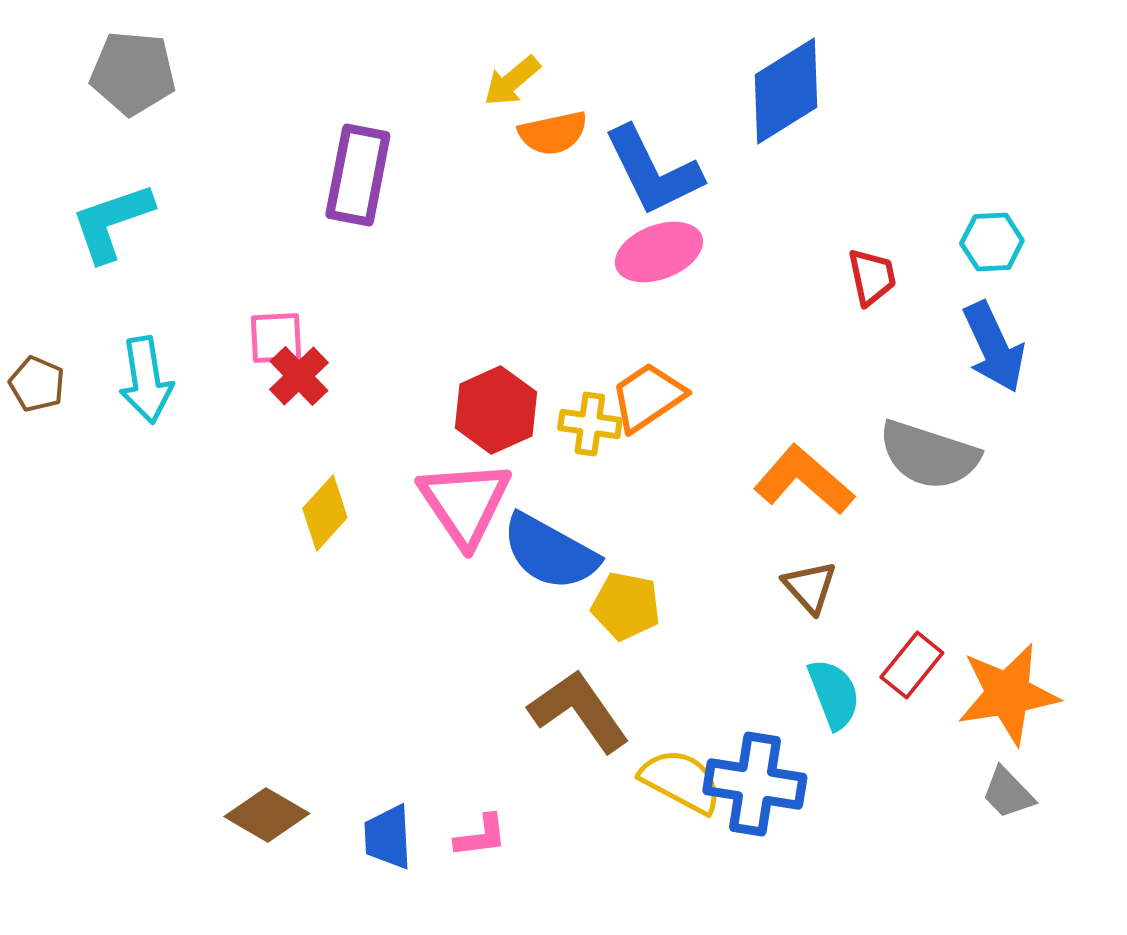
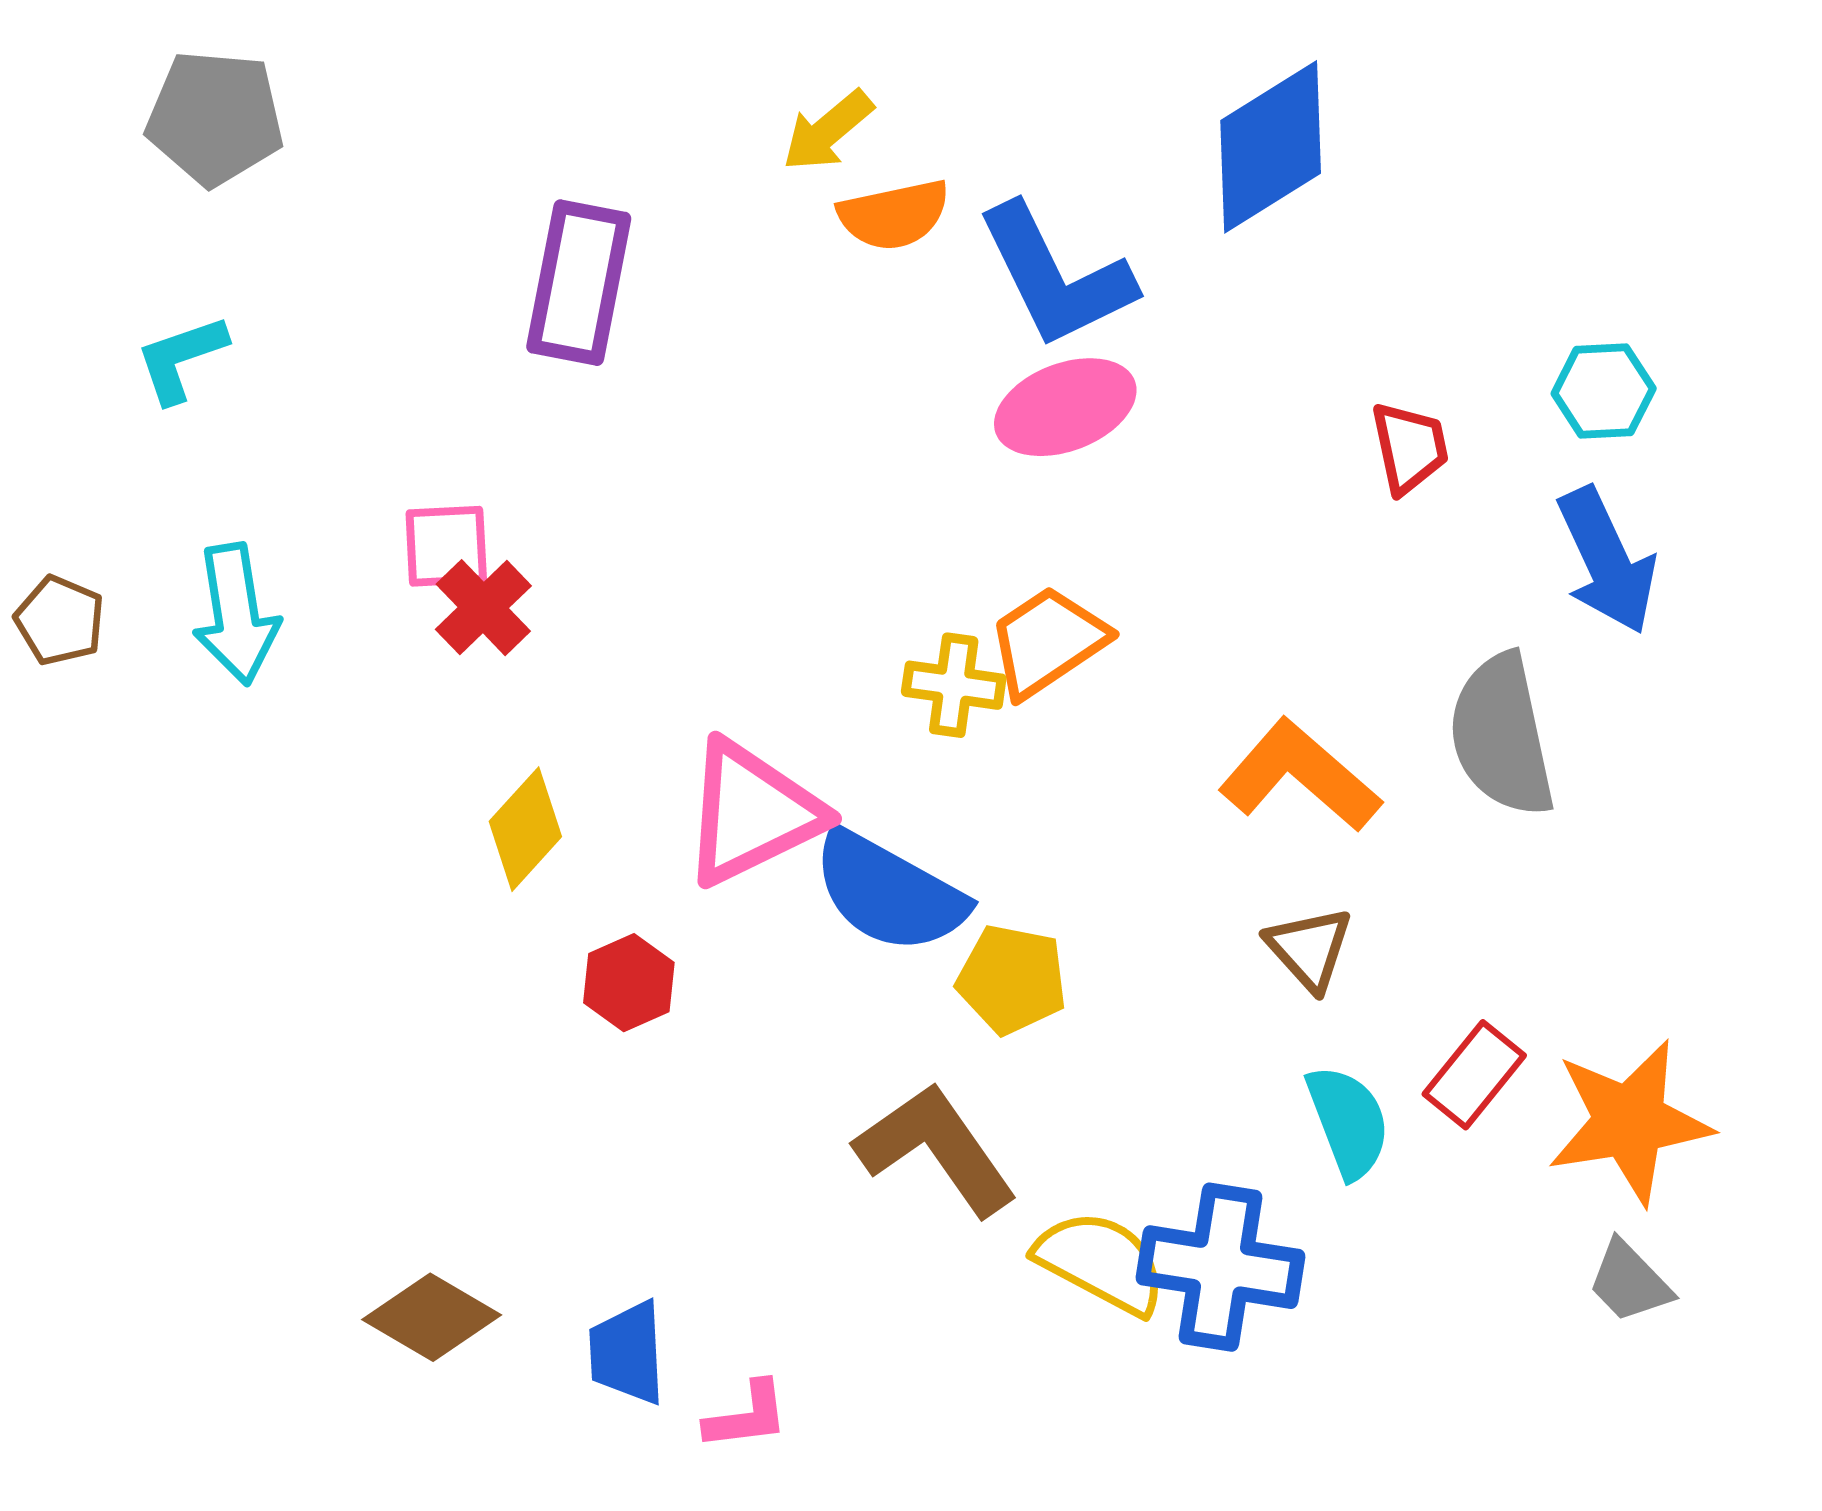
cyan L-shape: (112, 222) -> (181, 359), size x0.7
red hexagon: (496, 410) -> (629, 983), moved, size x0.7
gray semicircle: (929, 455) -> (1502, 735), turned 60
pink triangle: (465, 503) -> (752, 813), turned 38
pink L-shape: (481, 836) -> (747, 1416), moved

